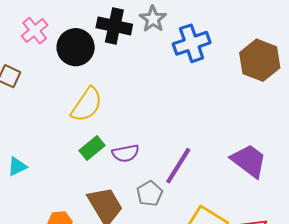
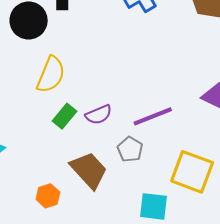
purple line: (178, 166) -> (153, 116), turned 48

